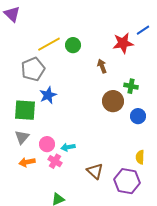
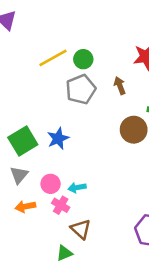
gray pentagon: (33, 69) -> (81, 89), moved
blue star: (48, 95) -> (58, 138), moved
green square: (25, 110) -> (23, 141), turned -35
brown triangle: (95, 171) -> (81, 229), moved

